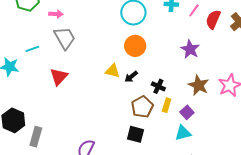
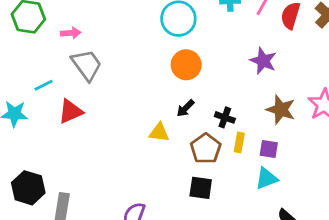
yellow triangle: (113, 71) -> (159, 132), moved
red triangle: (59, 77) -> (71, 111), moved, turned 30
purple square: (187, 112) -> (269, 149), turned -32

